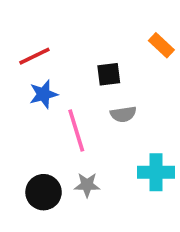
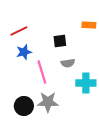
orange rectangle: (161, 45) -> (89, 25), turned -40
cyan cross: (156, 172) -> (86, 83), moved
gray star: (87, 185) -> (48, 102), size x1.5

